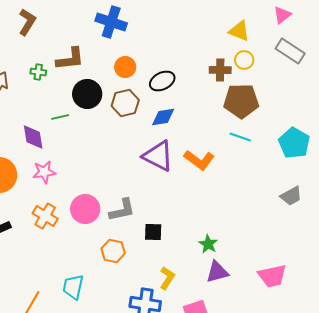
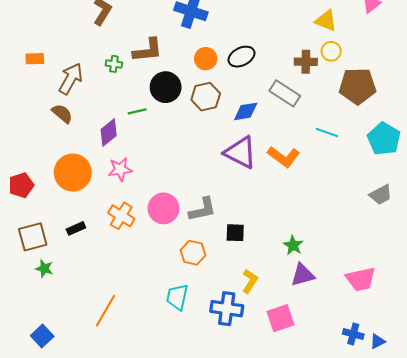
gray rectangle: (290, 51) -> (285, 93), moved
black ellipse: (162, 81) -> (242, 57), moved
brown pentagon: (241, 101) -> (358, 86), moved
purple diamond: (33, 137) -> (109, 132), turned 60
cyan trapezoid: (73, 287) -> (177, 297), moved

